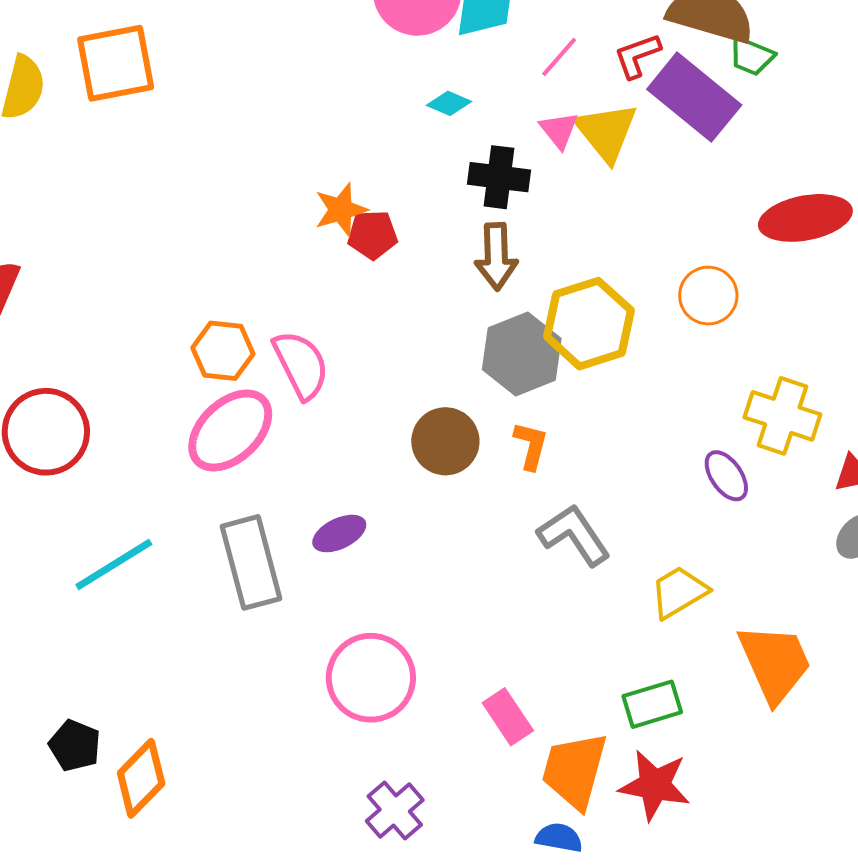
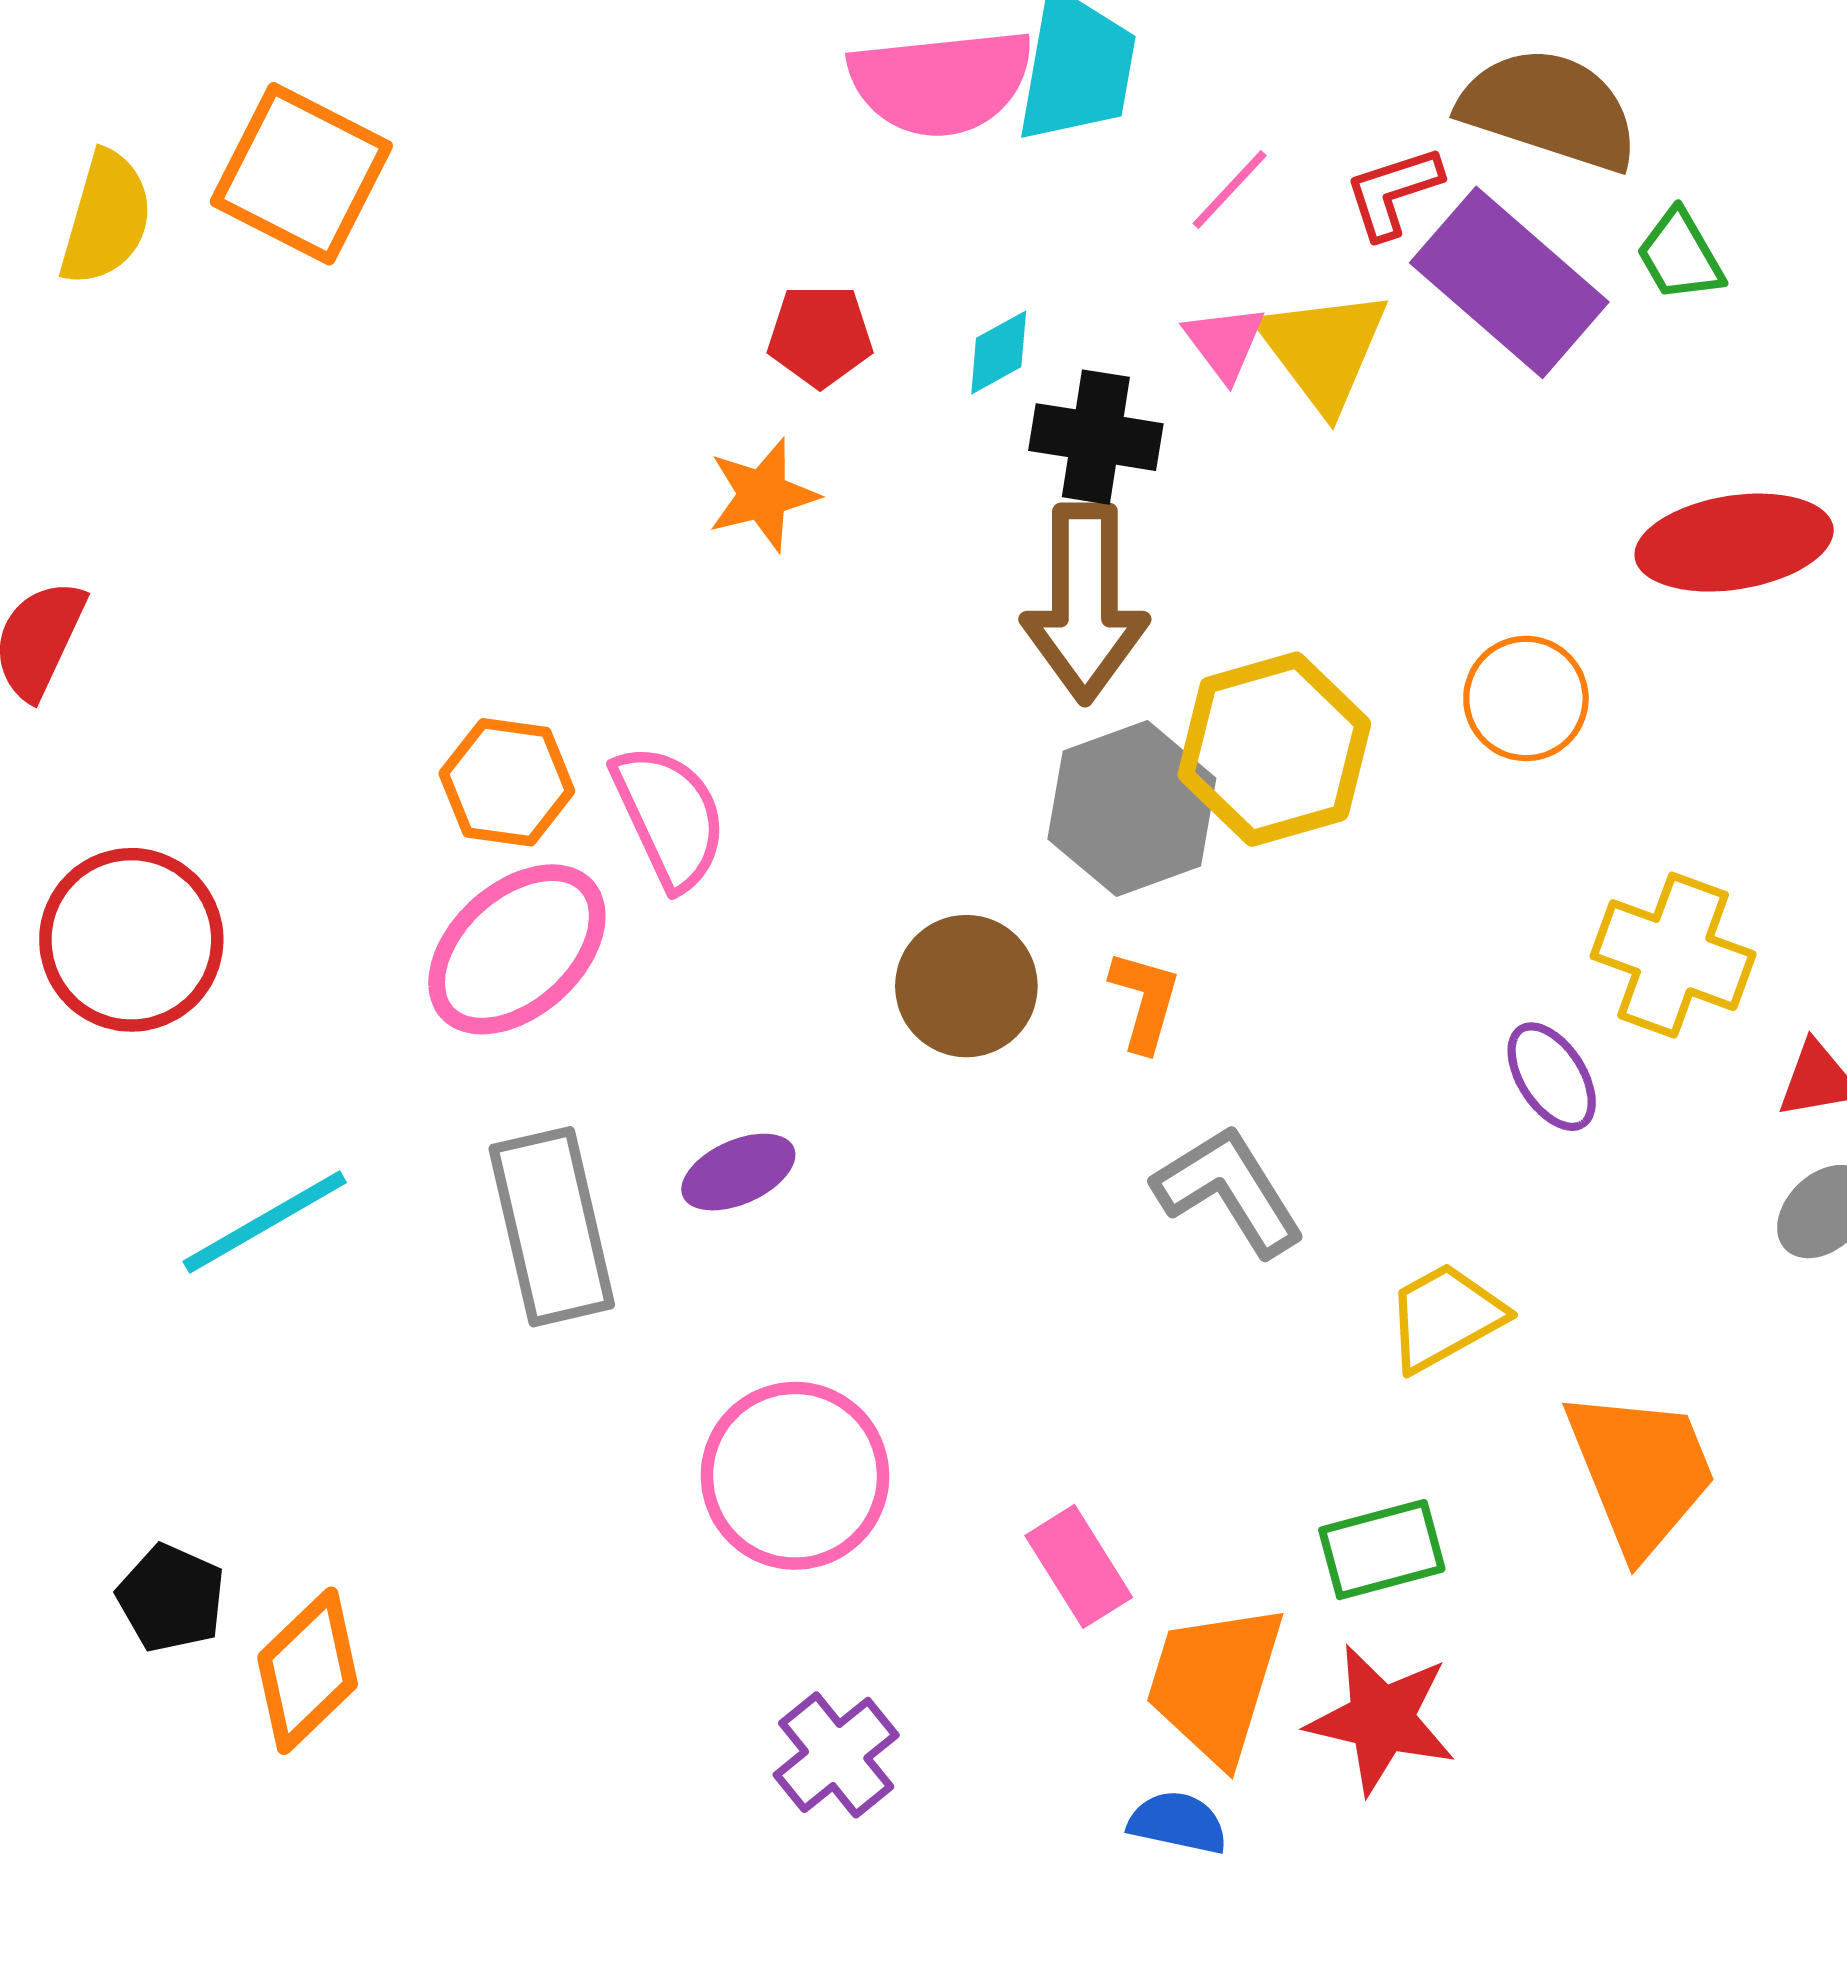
green trapezoid: (752, 56) -> (1680, 255), moved, turned 36
orange square: (116, 63) -> (301, 174), turned 36
cyan diamond: (449, 103) -> (999, 353), moved, turned -54
red pentagon: (373, 235) -> (820, 336), moved
brown arrow: (496, 257) -> (1085, 603), size x1.4

